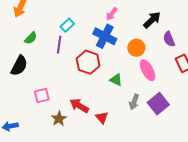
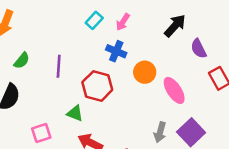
cyan rectangle: (67, 25) -> (94, 20), moved
blue cross: (105, 36) -> (116, 51), size x0.7
orange circle: (136, 48) -> (145, 72), moved
green triangle: (116, 80) -> (75, 113), moved

